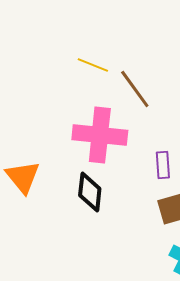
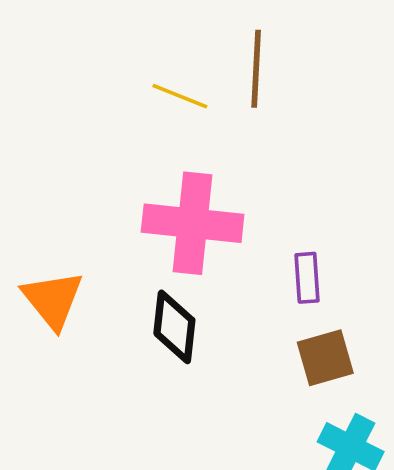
brown line: (135, 89) -> (256, 69), moved, turned 39

